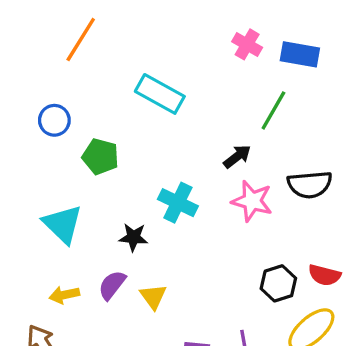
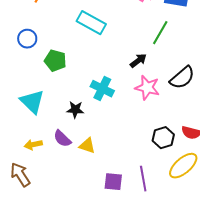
black semicircle: (310, 185) -> (182, 78), turned -36
purple semicircle: (112, 285) -> (62, 139), turned -84
yellow triangle: (153, 297) -> (87, 146), turned -36

